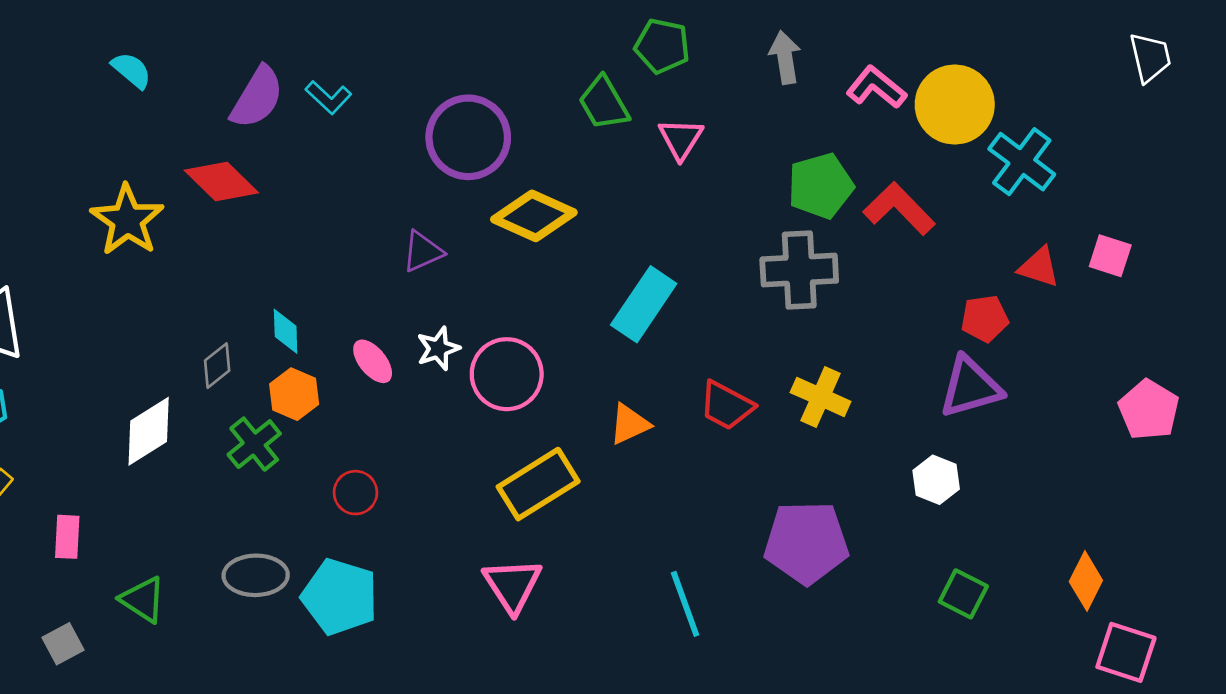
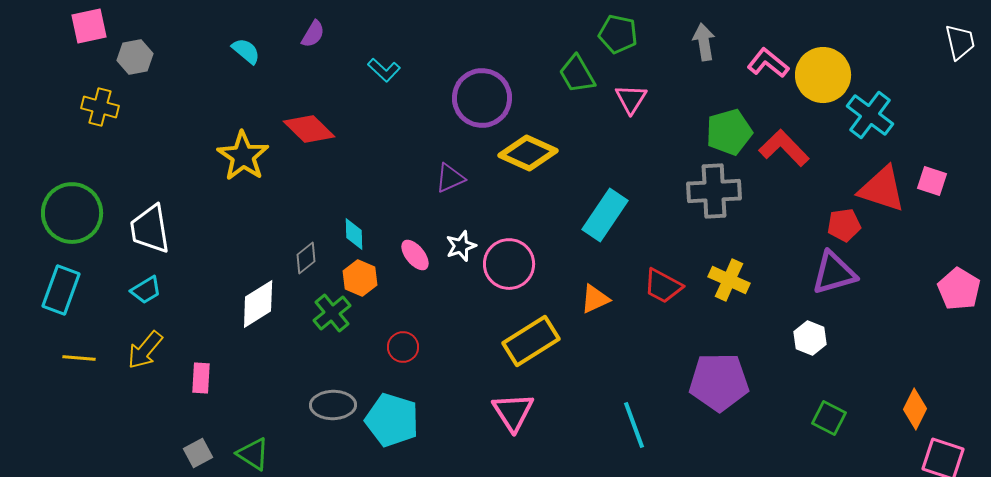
purple semicircle: (257, 97) -> (313, 34), moved, size x0.6
red triangle: (1039, 267) -> (882, 189), size x1.6
green triangle: (143, 600) -> (253, 454), moved

